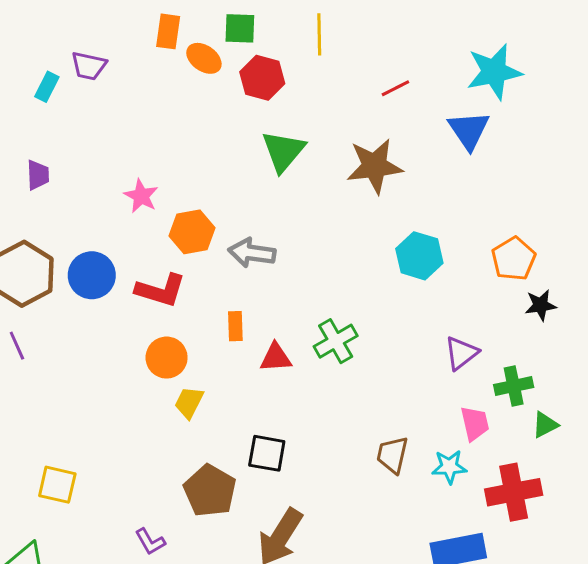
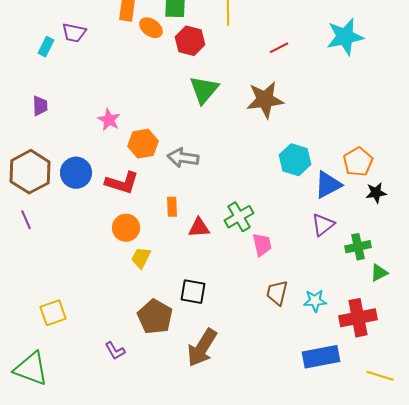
blue triangle: (469, 130) -> (328, 185), moved, turned 36
pink trapezoid: (475, 423) -> (262, 245), moved
yellow square: (57, 485) -> (53, 313), turned -32

